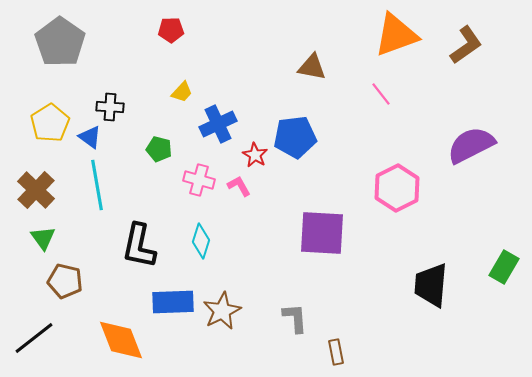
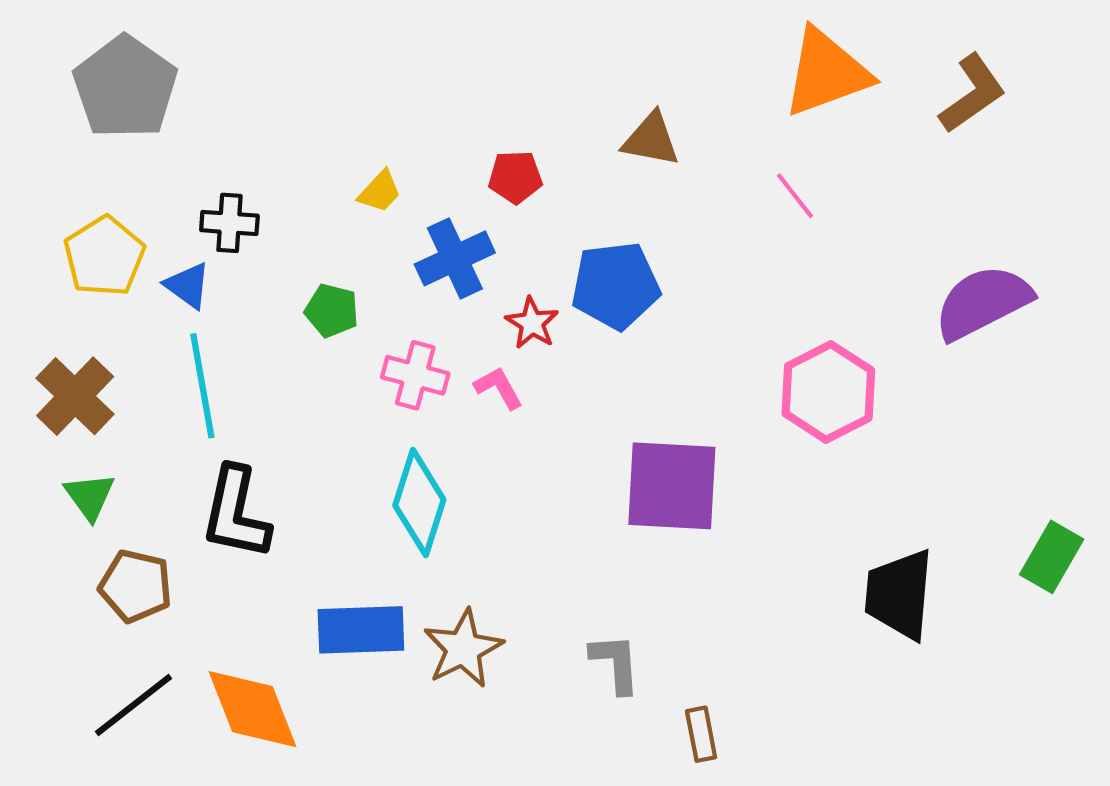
red pentagon: (171, 30) -> (515, 177), moved
cyan diamond: (201, 241) -> (419, 503), size x1.4
black L-shape: (139, 246) -> (236, 513), moved
black line: (34, 338) -> (133, 705), moved

